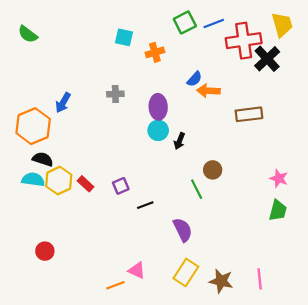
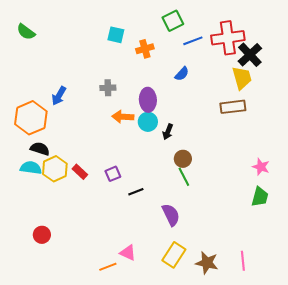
blue line: (214, 24) -> (193, 41), moved
yellow trapezoid: (282, 25) -> (242, 78), moved
orange arrow: (208, 91) -> (123, 117), moved
brown circle: (213, 170) -> (183, 159), moved

